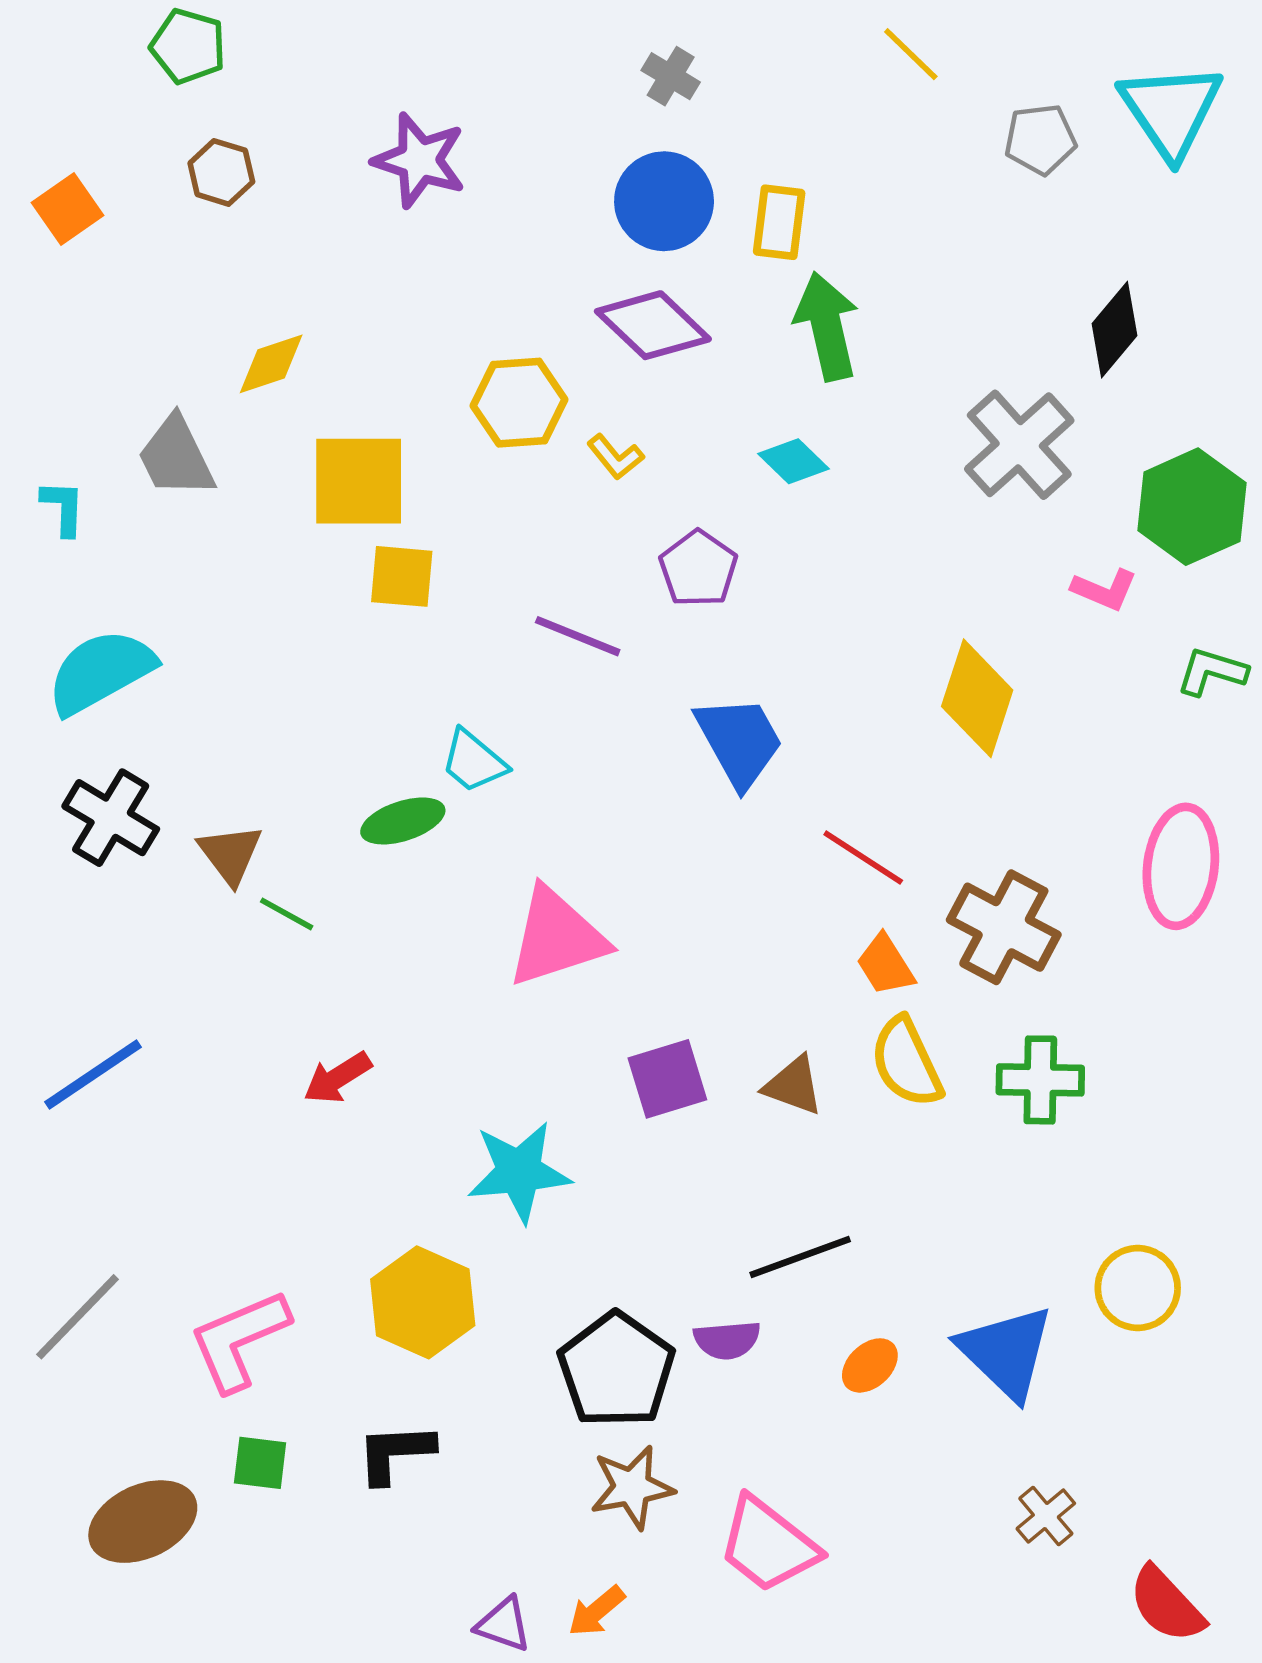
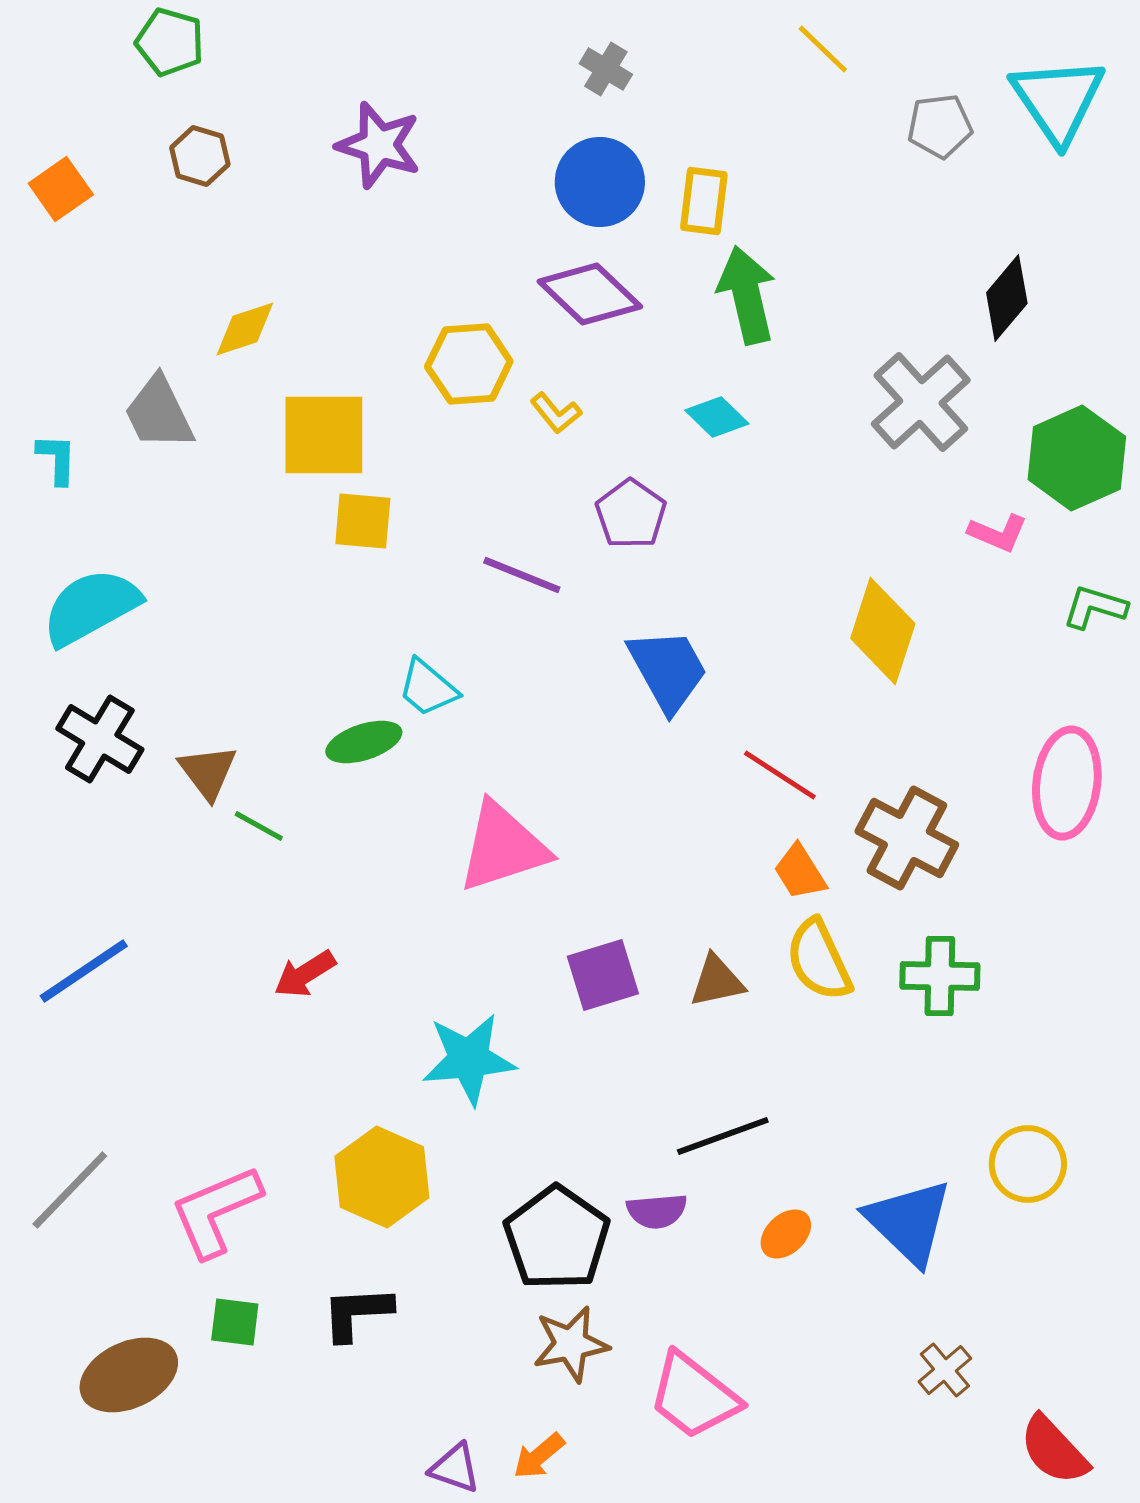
brown triangle: (794, 1085) -> (717, 981), turned -32

